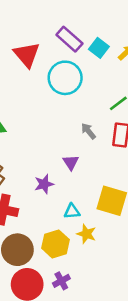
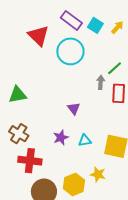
gray arrow: (88, 131) -> (101, 82), moved, turned 48
purple triangle: (71, 162) -> (74, 108), moved
cyan triangle: (72, 211) -> (85, 140), moved

